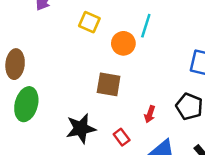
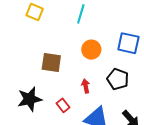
orange circle: (123, 43) -> (91, 50), moved
red arrow: (150, 114) -> (86, 86), turned 152

